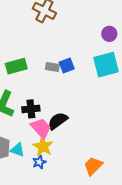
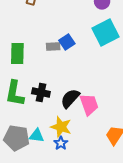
green rectangle: (16, 66) -> (17, 53), turned -60
black cross: (31, 109) -> (41, 93), turned 30
pink trapezoid: (41, 128) -> (89, 104), moved, turned 35

